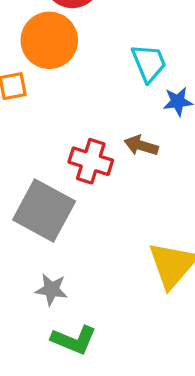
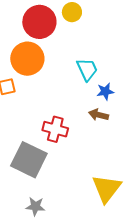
brown arrow: (141, 146) -> (99, 115), moved

